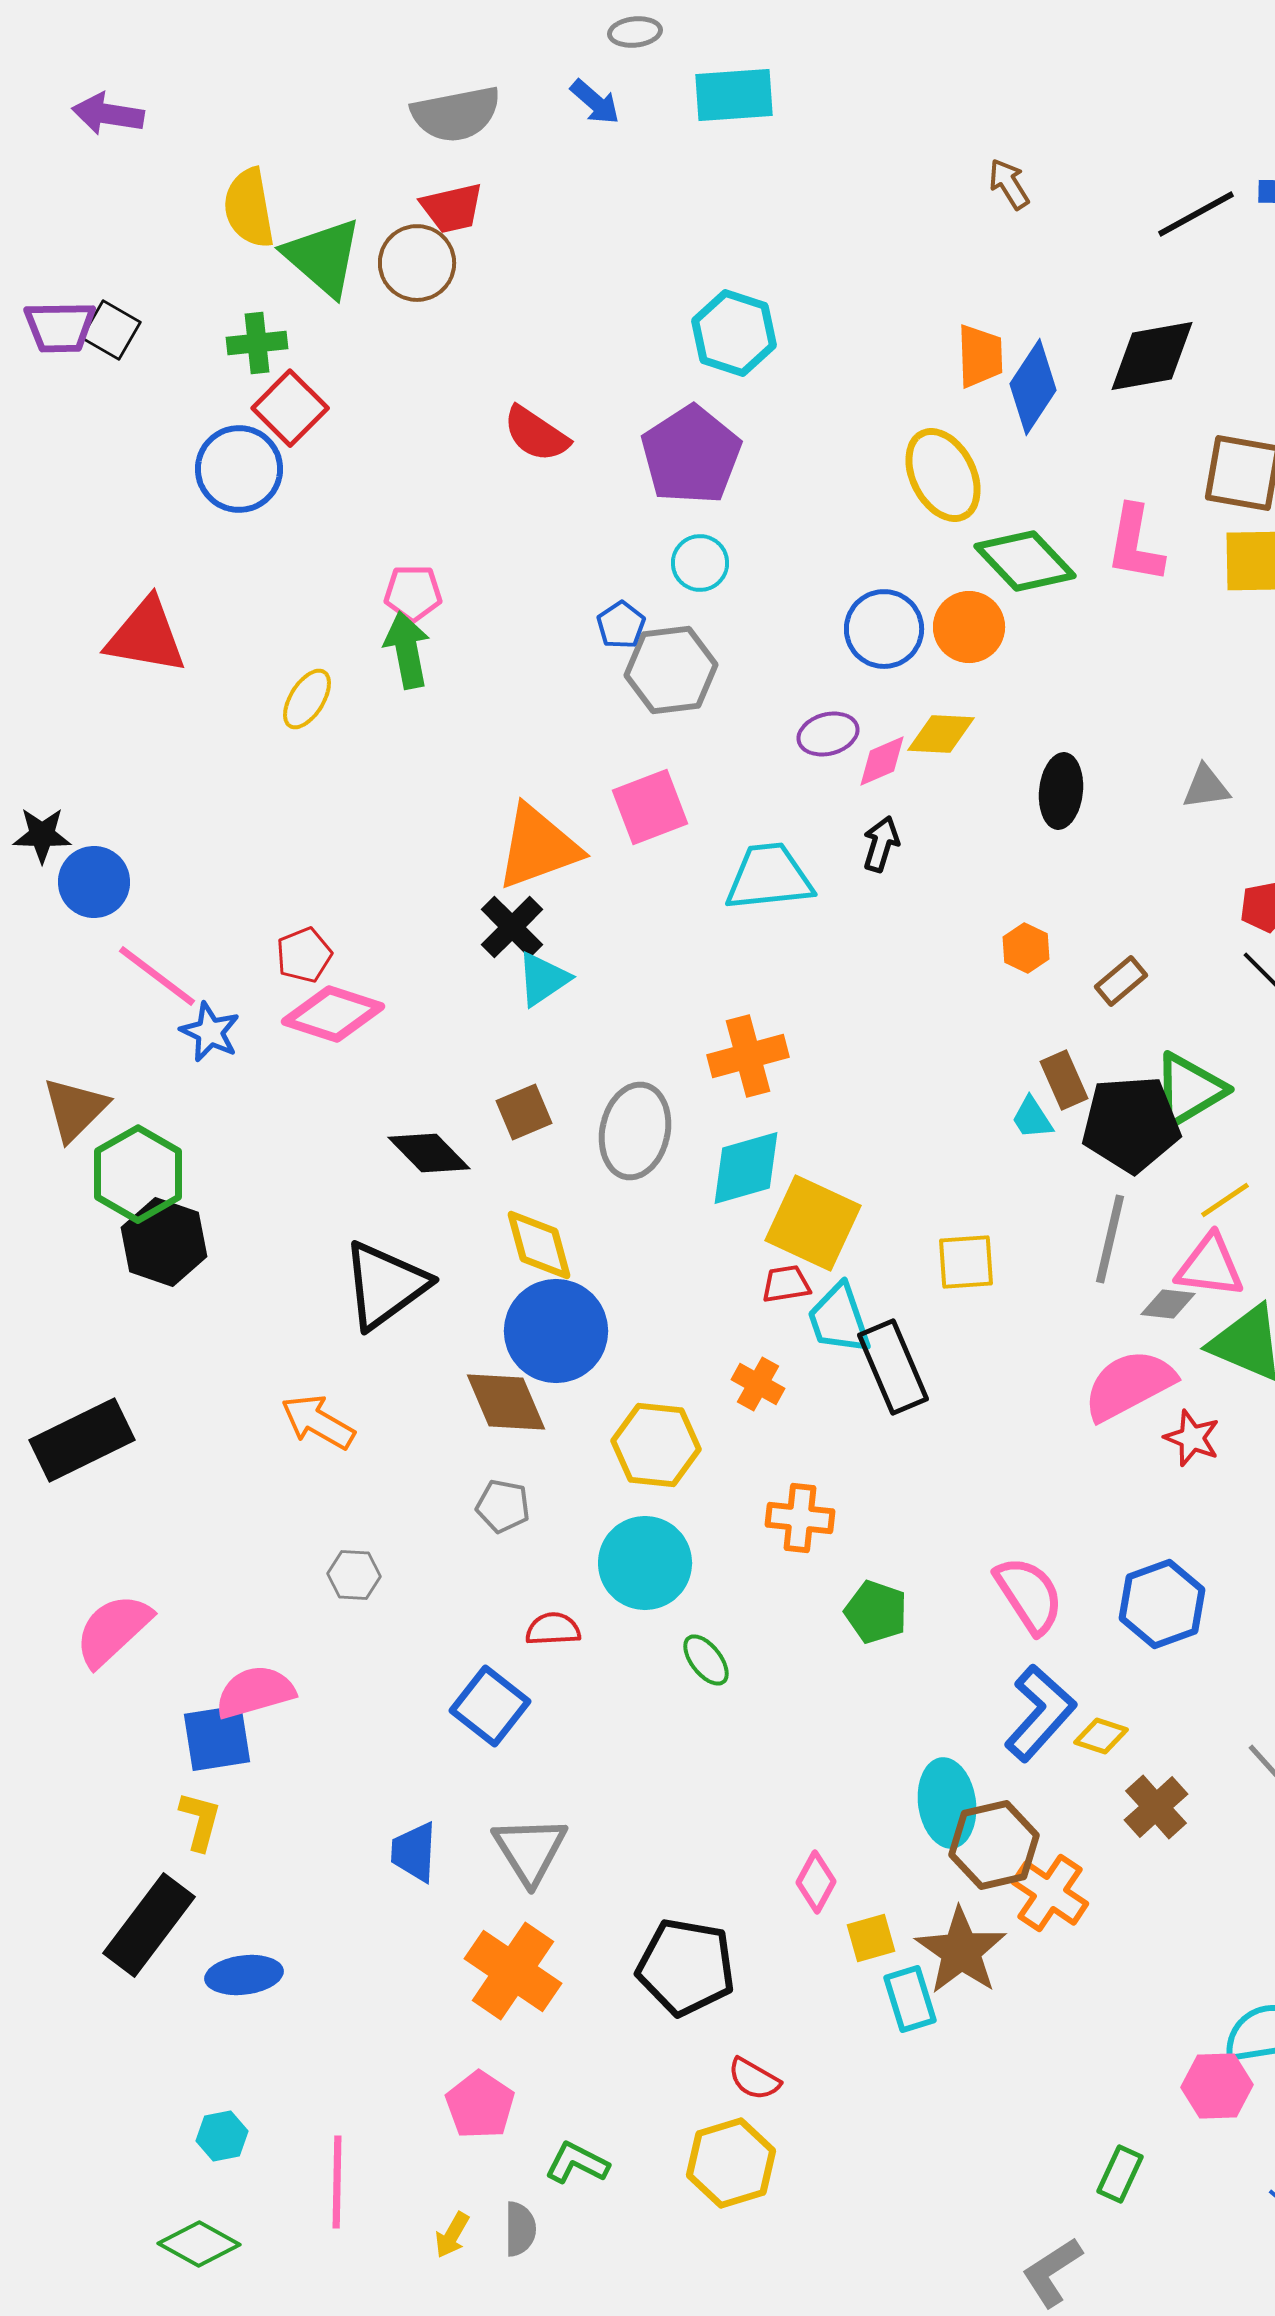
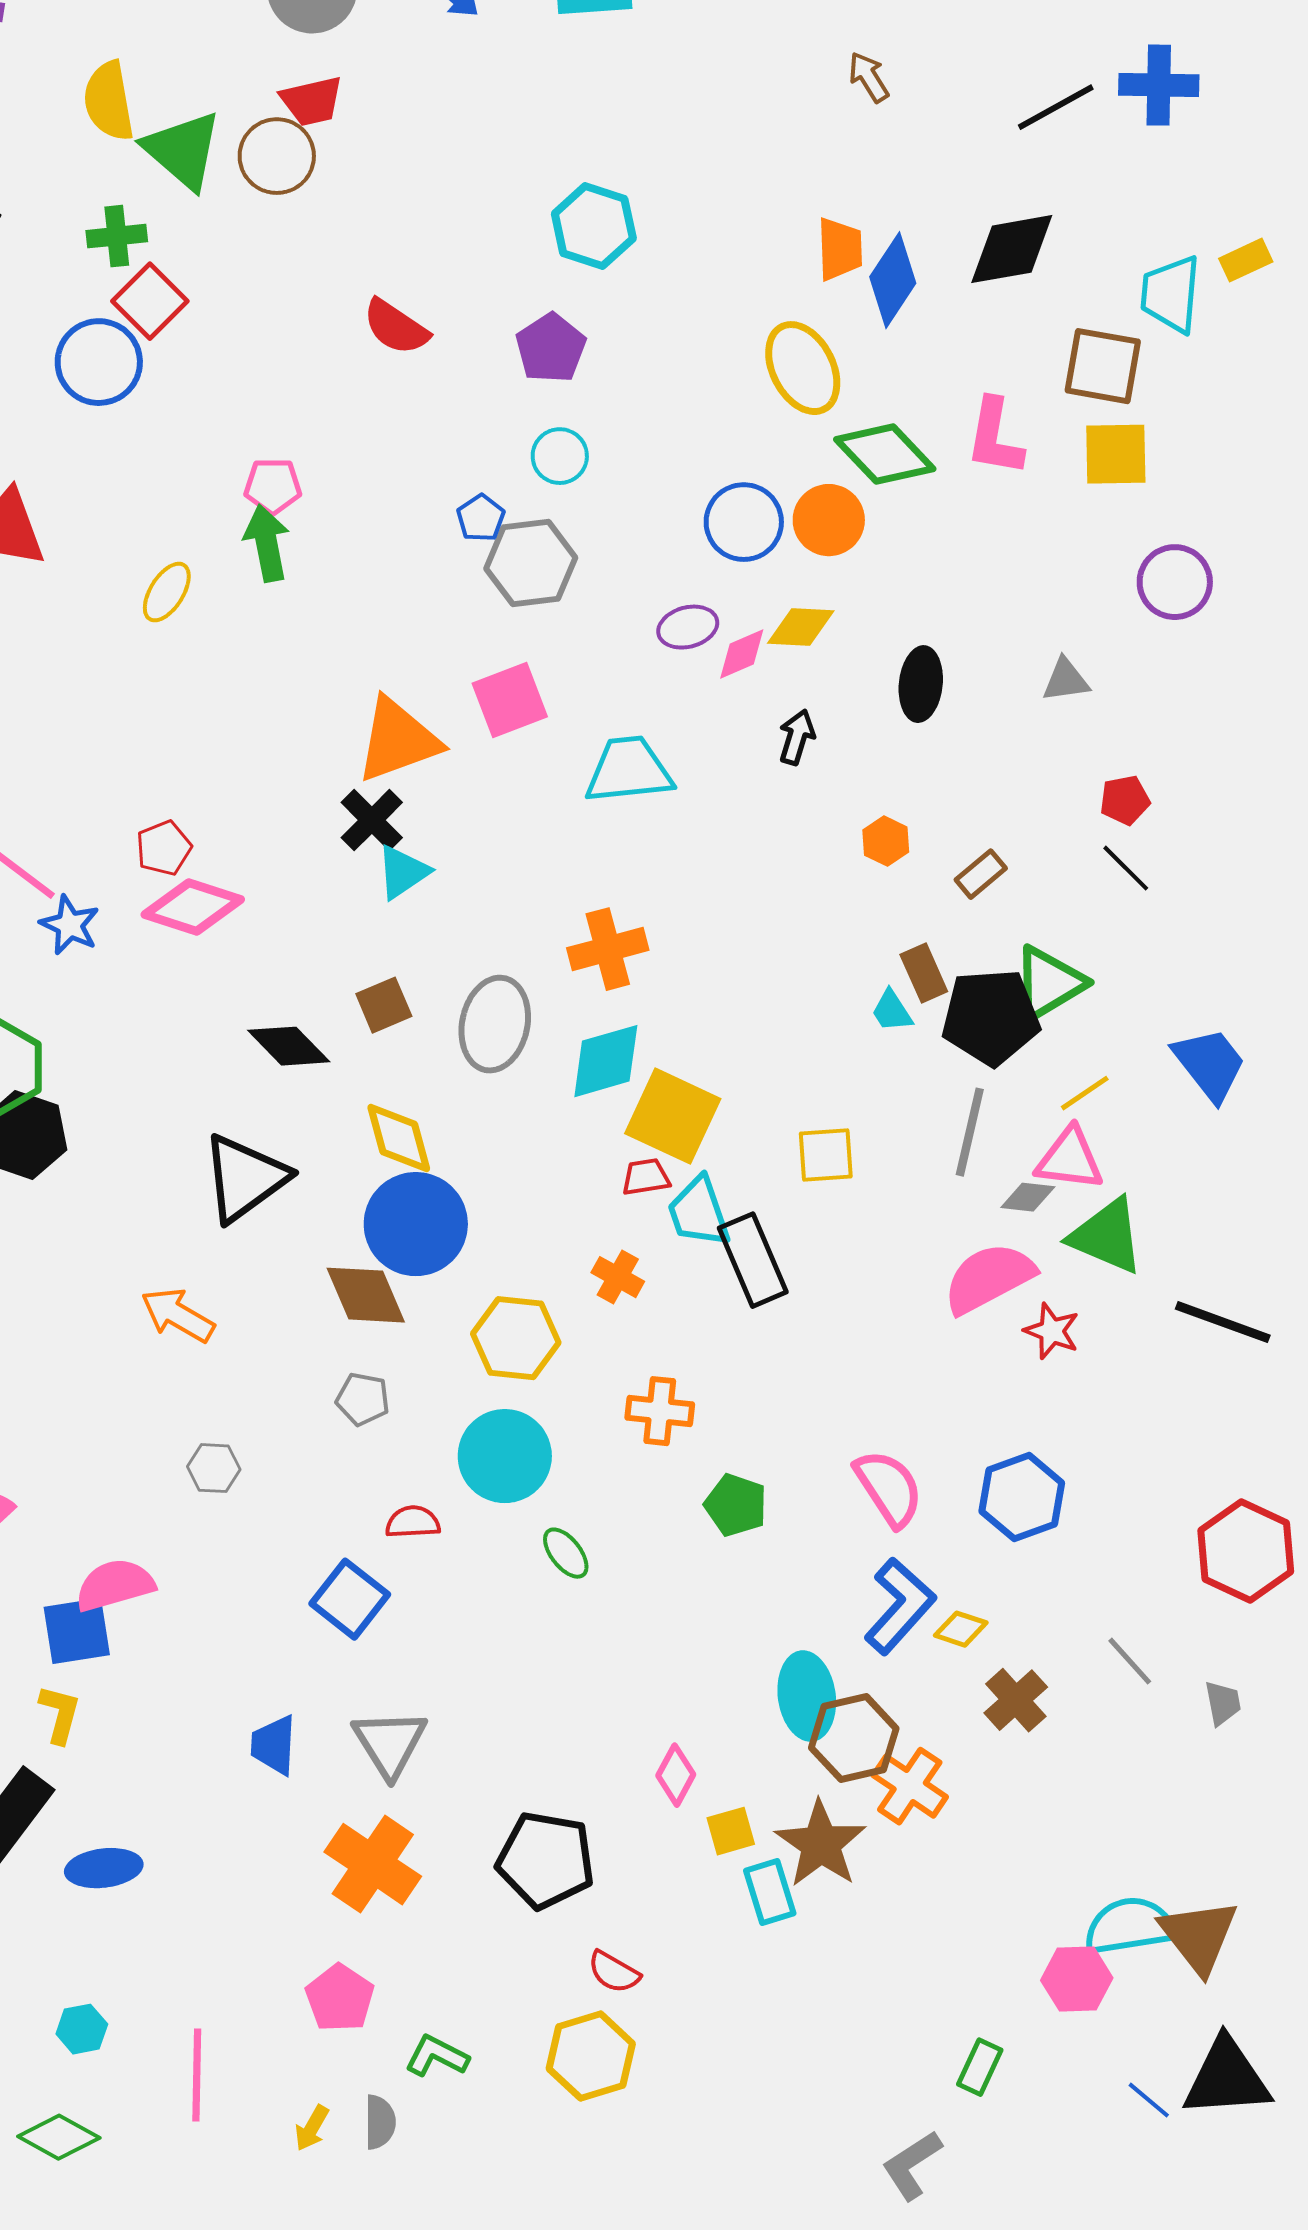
purple pentagon: (691, 455) -> (551, 348), size x0.7
black arrow: (881, 844) -> (797, 737), moved

